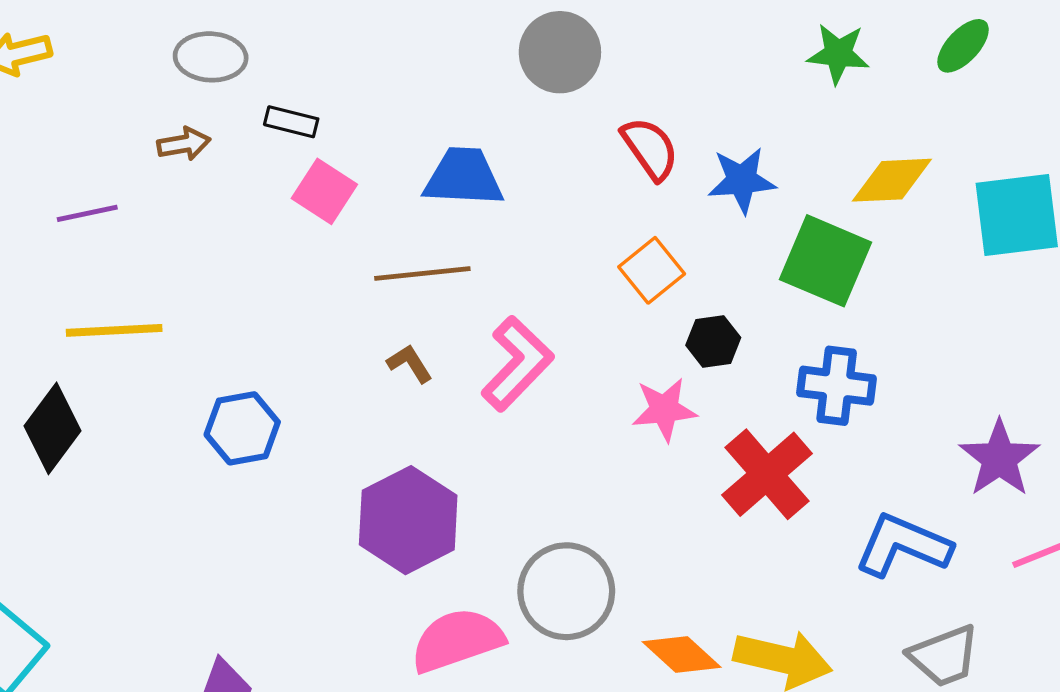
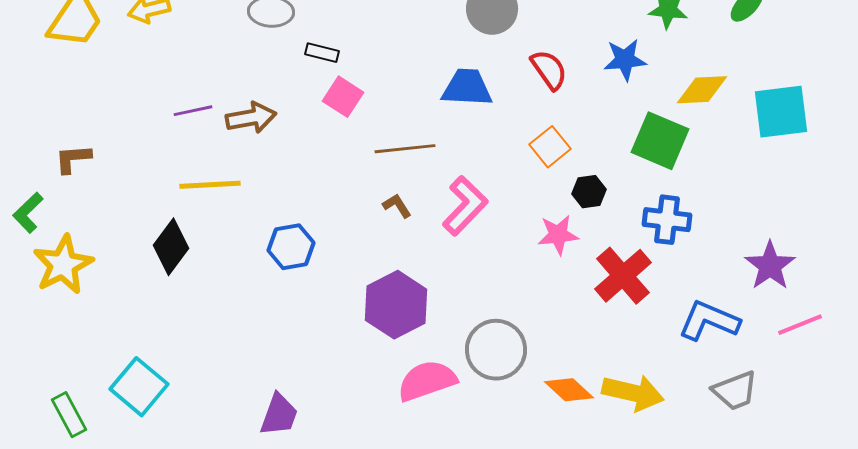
brown arrow: (184, 144) -> (251, 118), moved, size x1.5
blue trapezoid: (463, 177) -> (467, 88), moved
blue star: (742, 180) -> (625, 60), moved

